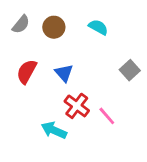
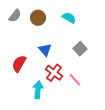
gray square: (130, 70) -> (80, 49), moved
red semicircle: (27, 72) -> (19, 64), moved
cyan arrow: (54, 130) -> (38, 90), turned 72

